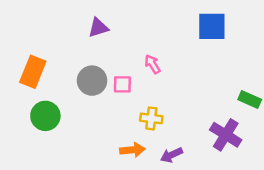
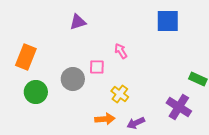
gray circle: (92, 81) -> (73, 79), moved
yellow cross: (151, 118) -> (120, 94), turned 30

